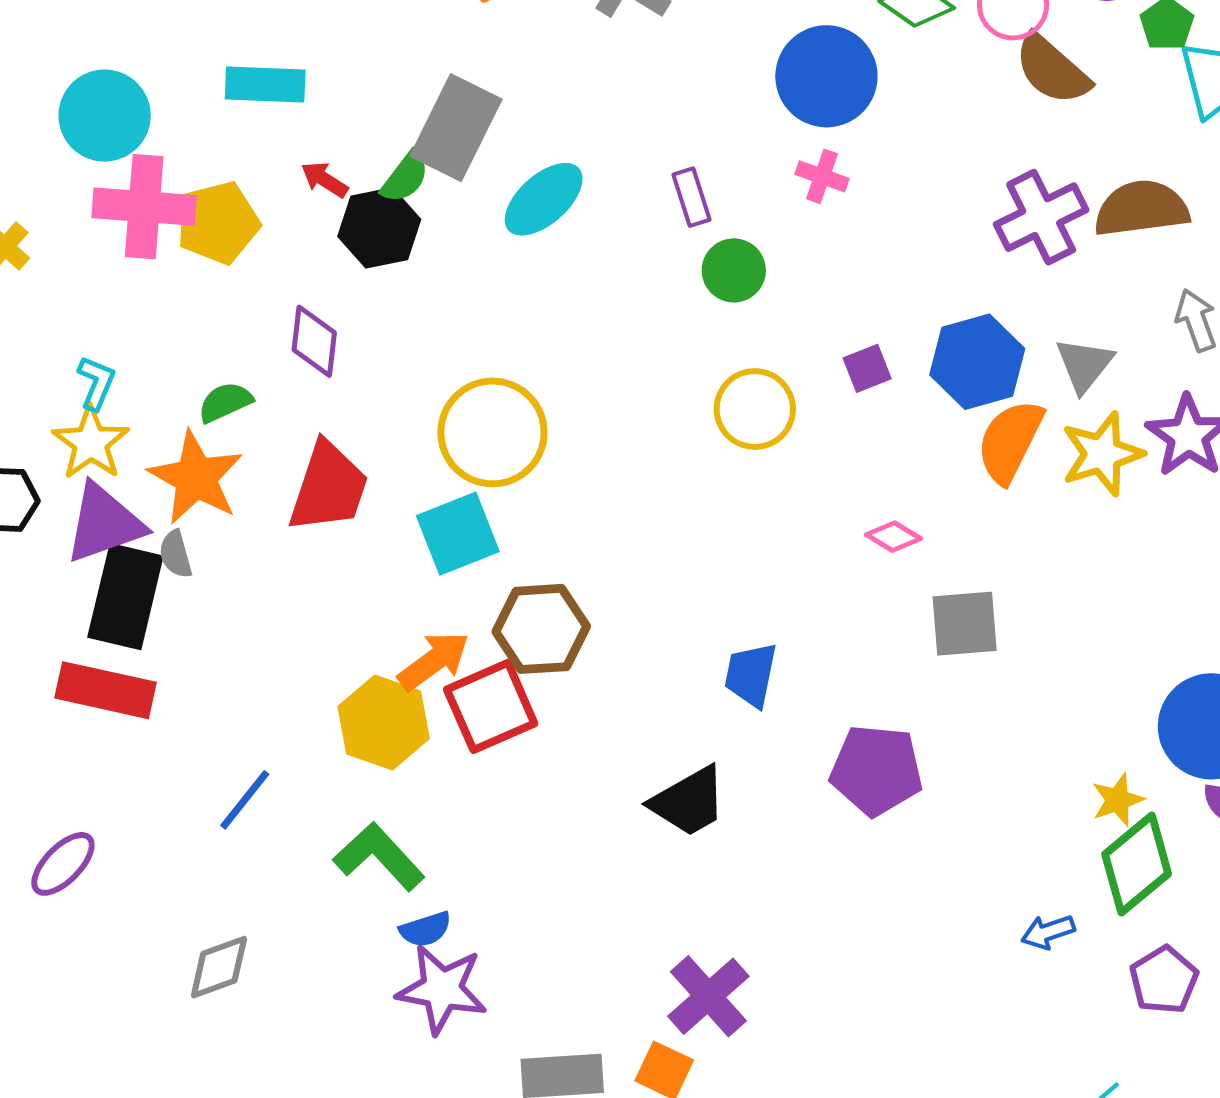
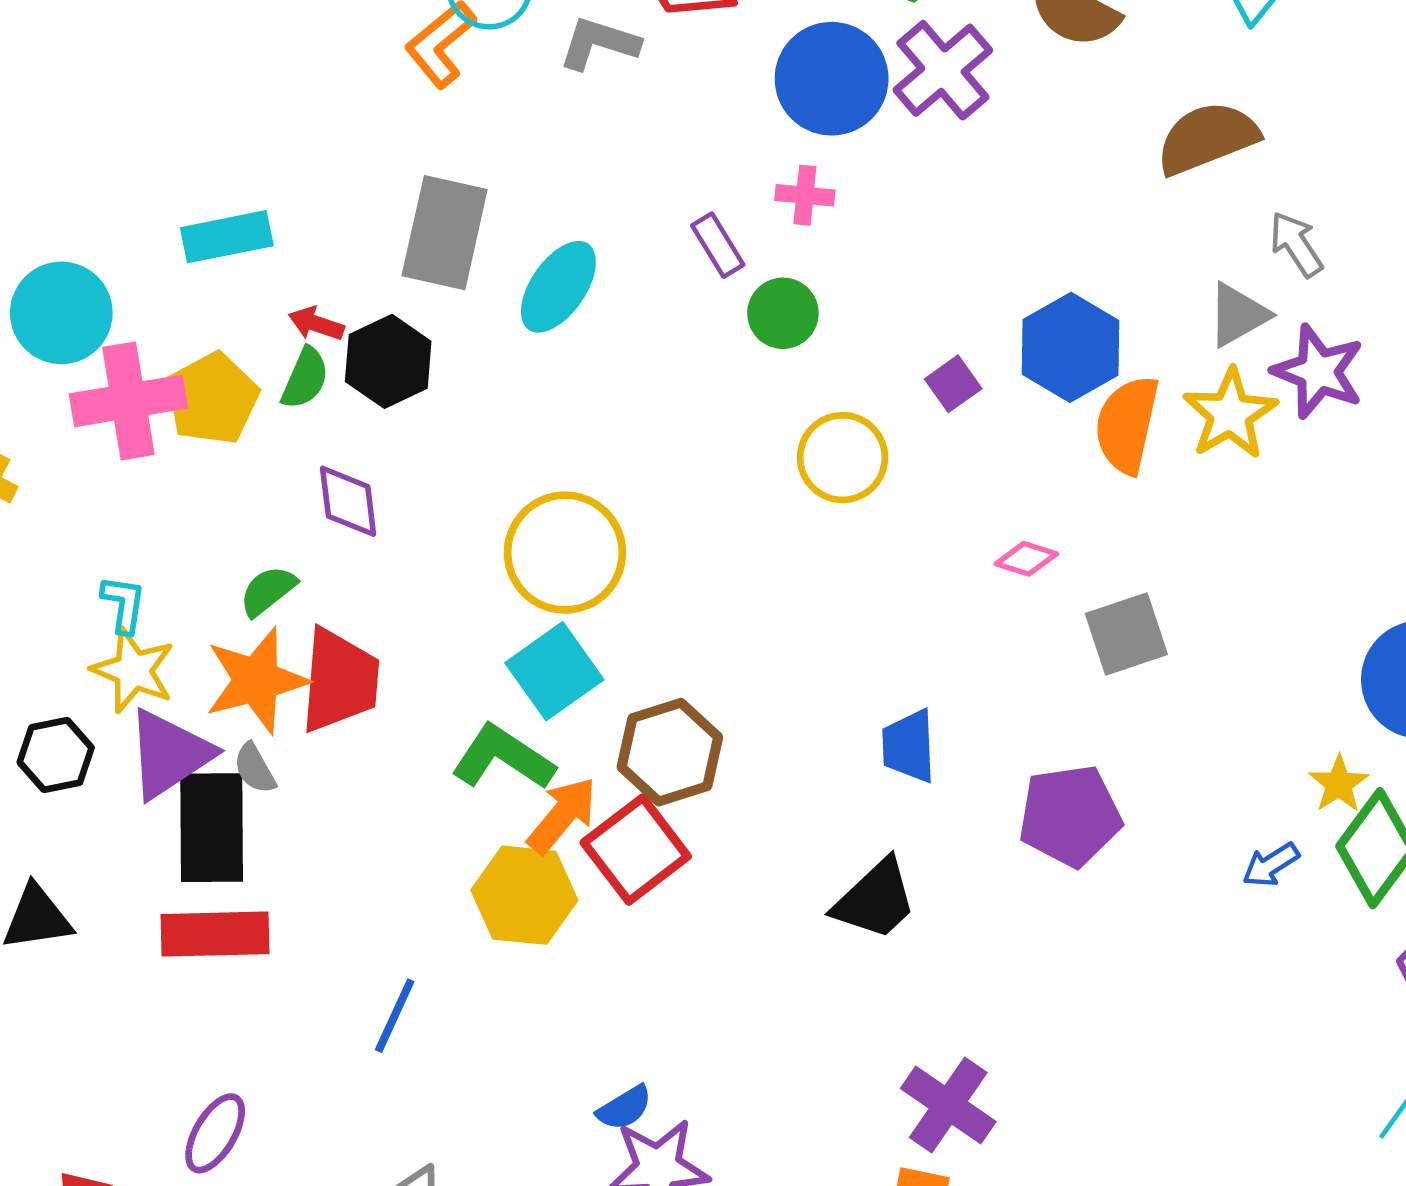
pink cross: (822, 176) -> (805, 195), moved
green semicircle: (405, 177) -> (305, 378), moved
purple cross: (1041, 217) -> (943, 70), moved
gray triangle: (1084, 365) -> (1238, 315), moved, turned 36
orange star: (196, 478) -> (256, 680), turned -30
red trapezoid: (329, 487) -> (340, 680), moved
green L-shape: (379, 857) -> (503, 758), moved
blue arrow: (1048, 932) -> (1271, 865), moved

